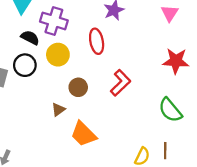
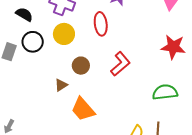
black semicircle: (30, 38) -> (24, 14), moved
green semicircle: (170, 110) -> (165, 92), turned 120

